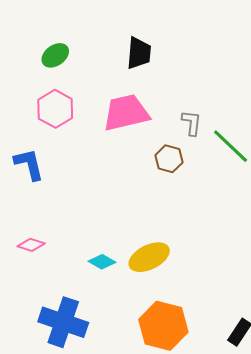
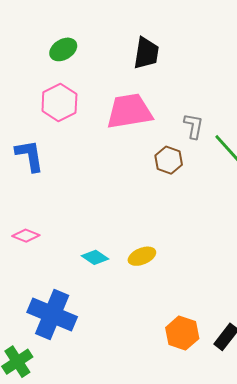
yellow ellipse: (149, 257) -> (142, 256), size x0.7
orange hexagon: (163, 326) -> (182, 333), moved, size x0.7

